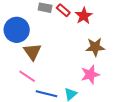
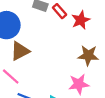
brown triangle: (32, 52) -> (20, 51), turned 30

